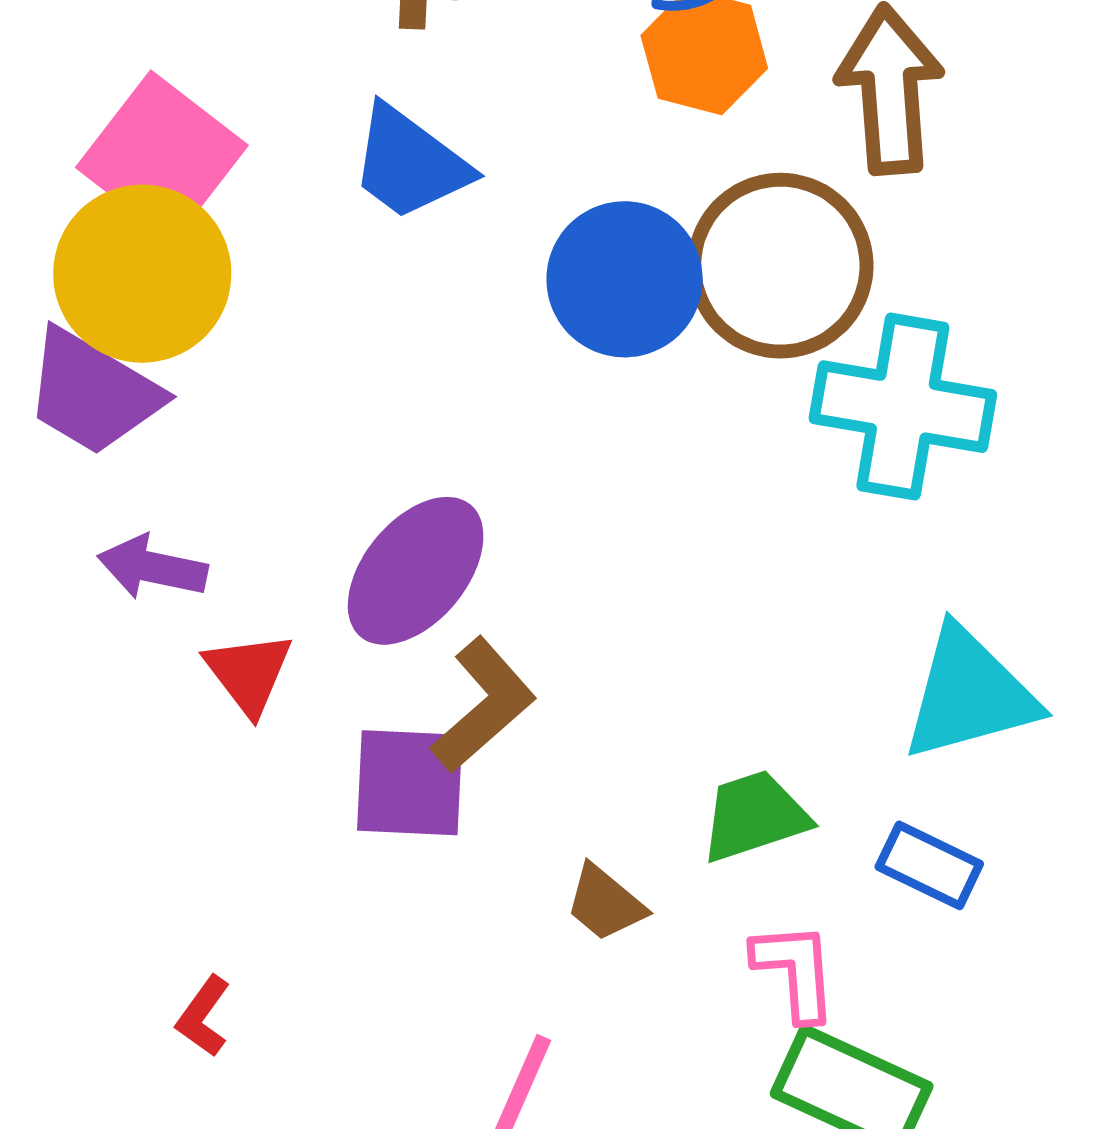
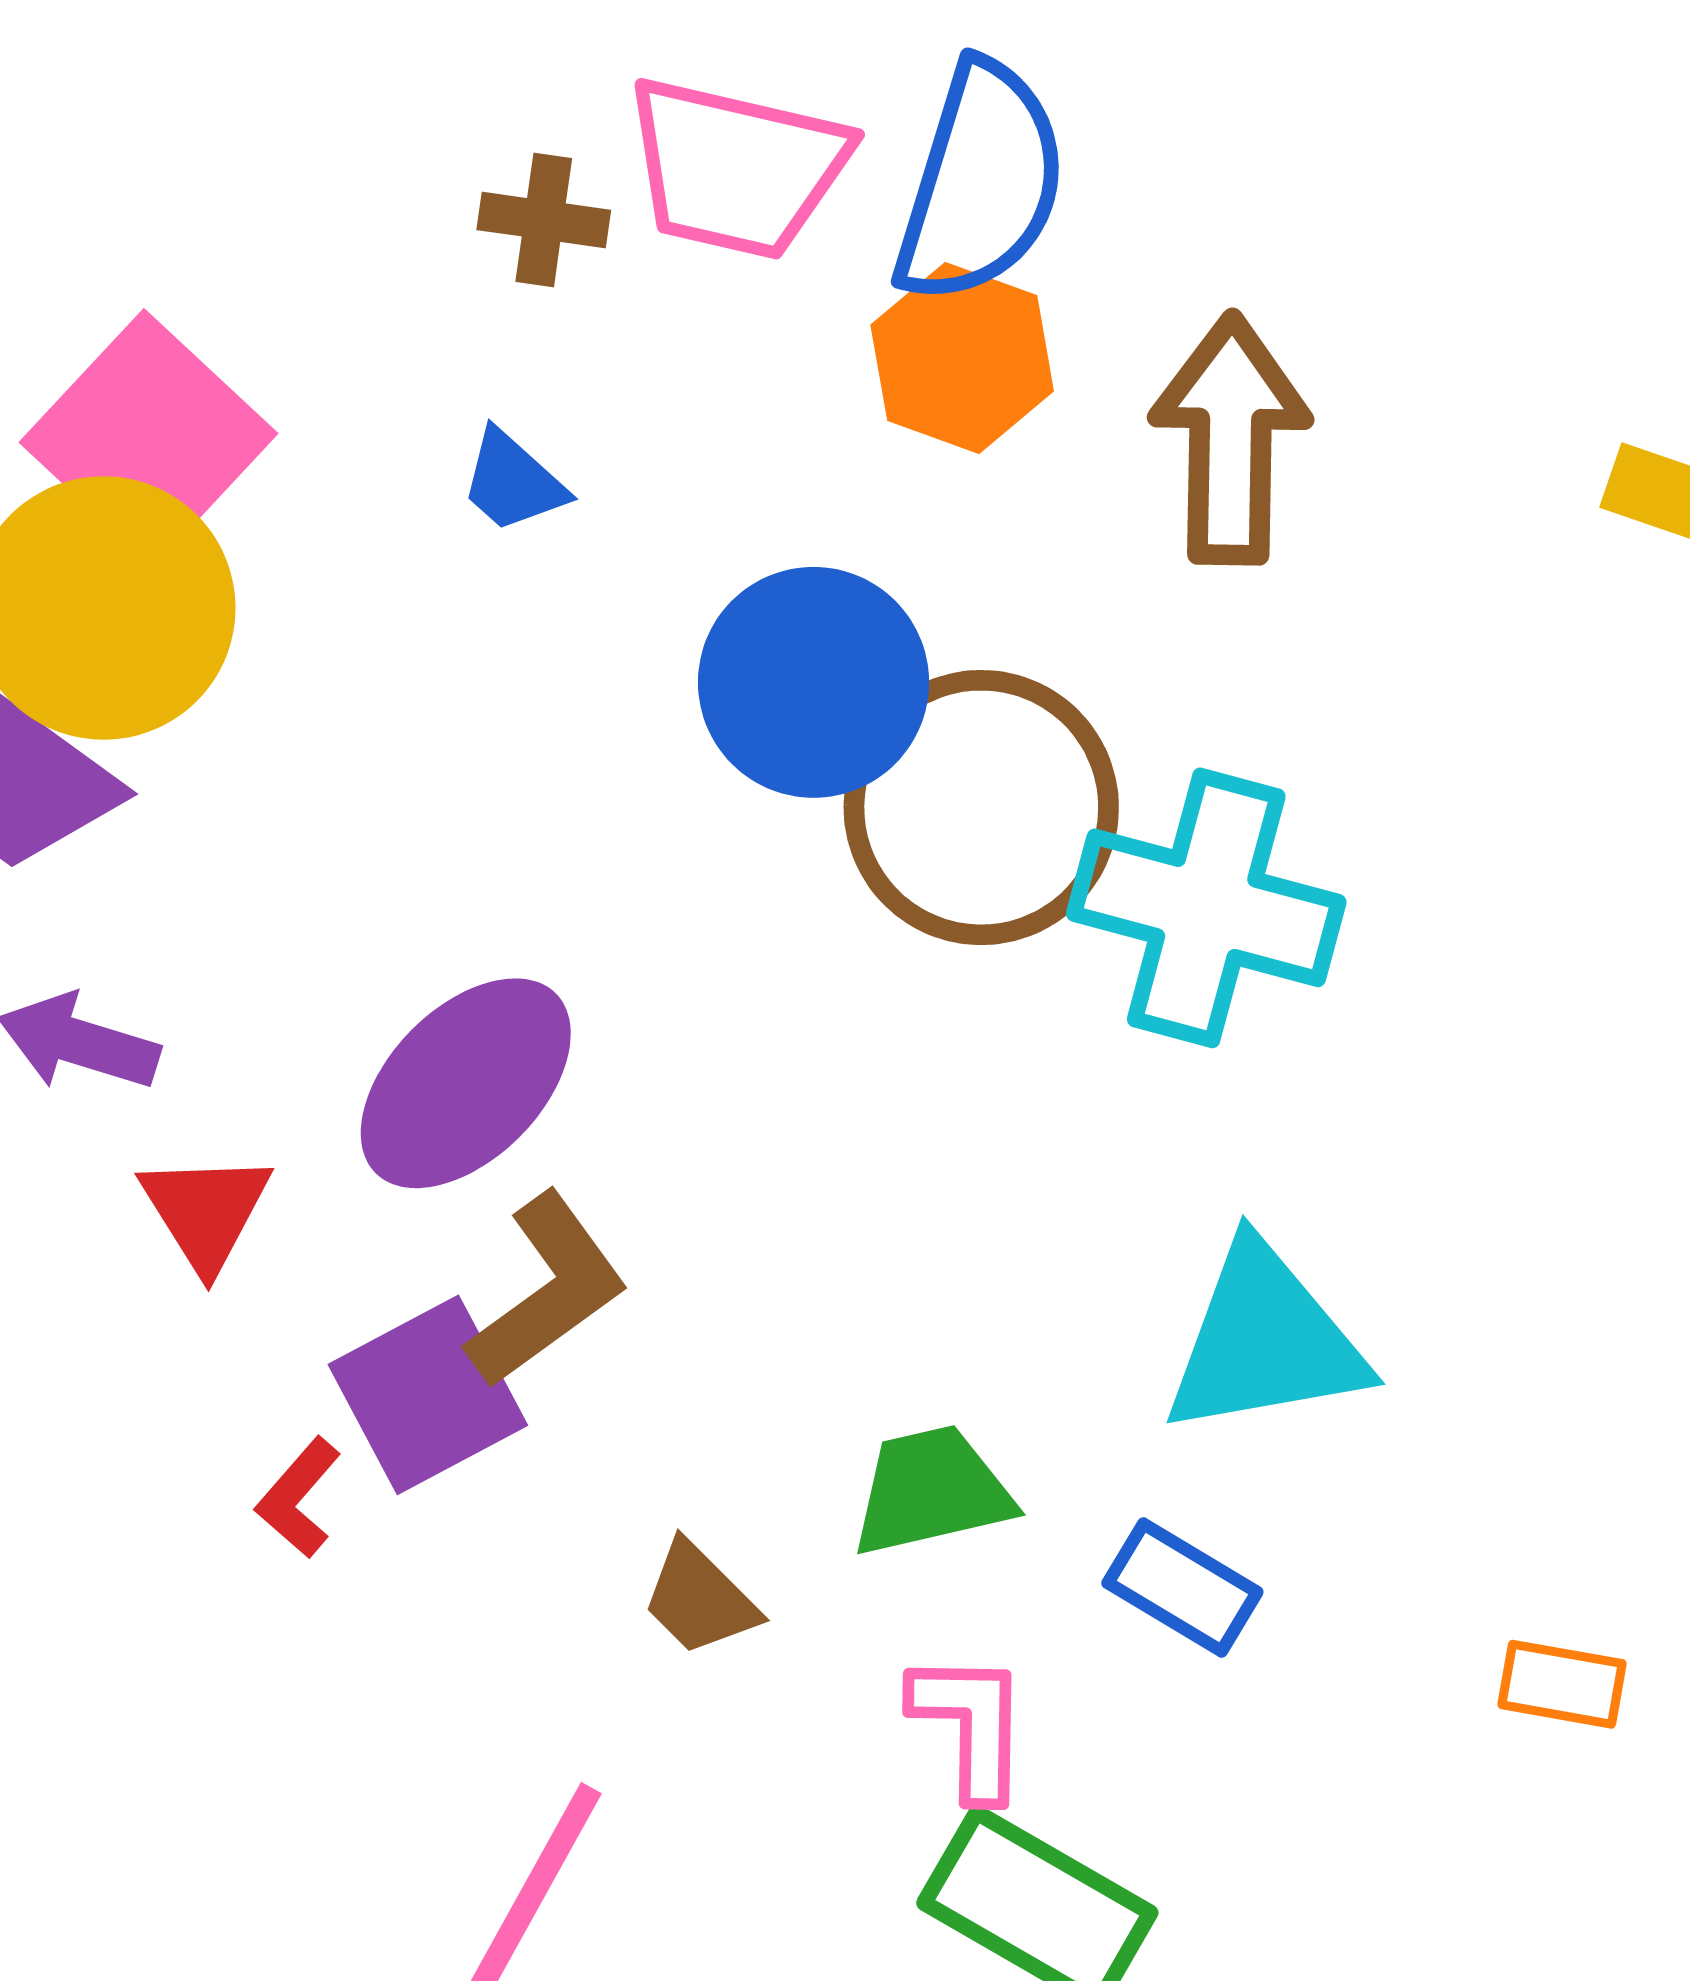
blue trapezoid: (410, 163) -> (513, 482), size x0.6
brown circle: (780, 266) -> (981, 808), moved
purple square: (410, 783) -> (428, 1395), turned -36
red L-shape: (203, 1016) -> (298, 1498), moved

